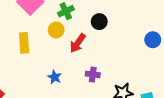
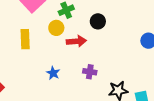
red arrow: (78, 43) -> (76, 41), turned -132

